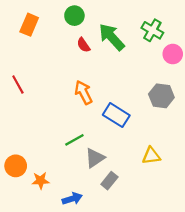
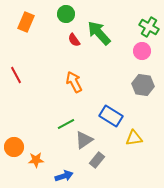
green cross: (152, 30) -> (149, 27), moved
pink circle: (173, 54) -> (142, 51), moved
blue rectangle: (116, 115) -> (111, 116), moved

